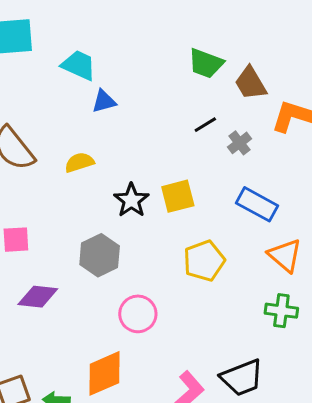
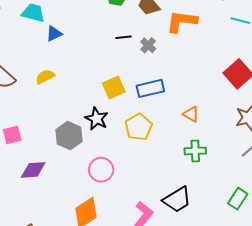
black line: (205, 125) -> (124, 37), turned 35
black star: (131, 200) -> (97, 119), moved
blue rectangle: (257, 204) -> (150, 88), moved, turned -32
orange triangle: (285, 255) -> (191, 114), size x0.7

